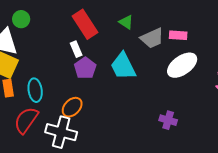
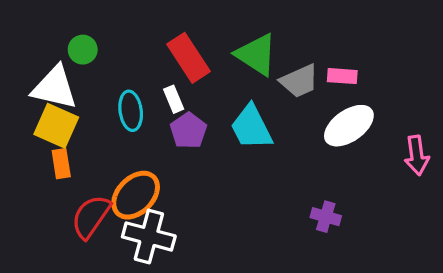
green triangle: (126, 22) -> (256, 55), size x1.8
cyan ellipse: (35, 90) -> (131, 111), moved
orange ellipse: (72, 107) -> (136, 195), moved, size x1.4

